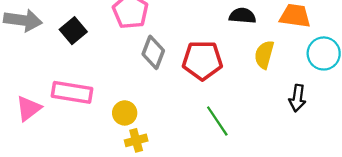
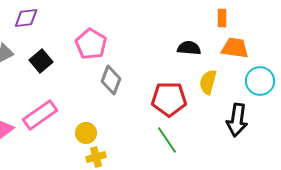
red pentagon: (202, 60) -> (169, 99), moved
pink rectangle: (72, 92) -> (40, 115), turned -44
black arrow: (297, 98) -> (237, 120), size x1.4

